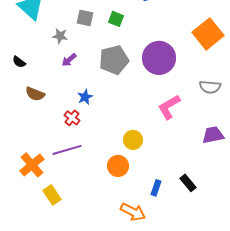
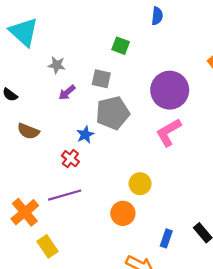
gray square: (85, 18) -> (101, 79), moved
gray pentagon: (114, 60) -> (113, 113), moved
pink L-shape: (169, 107) -> (169, 132), moved

